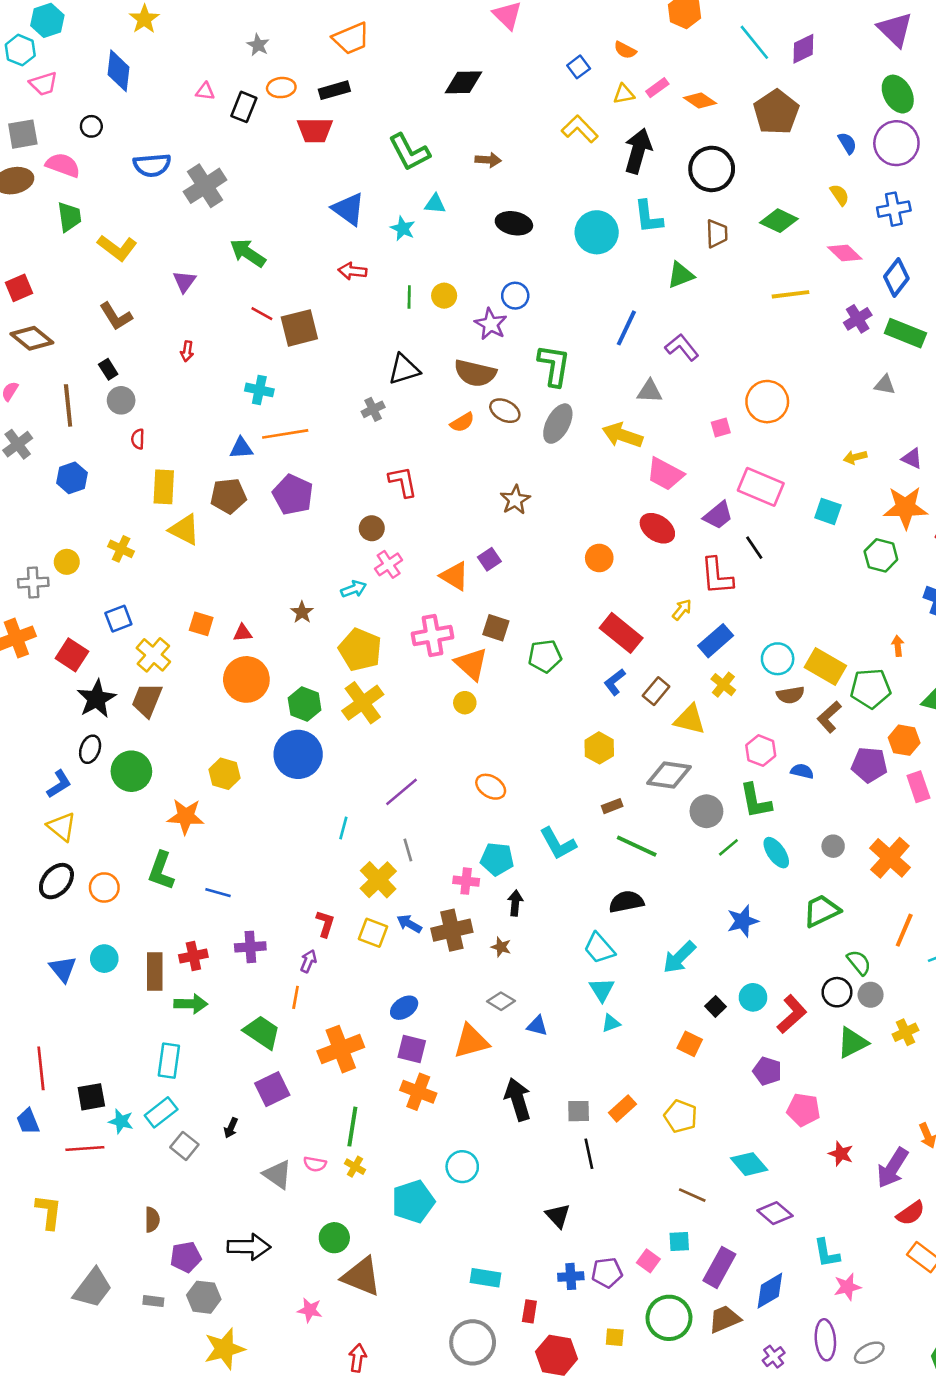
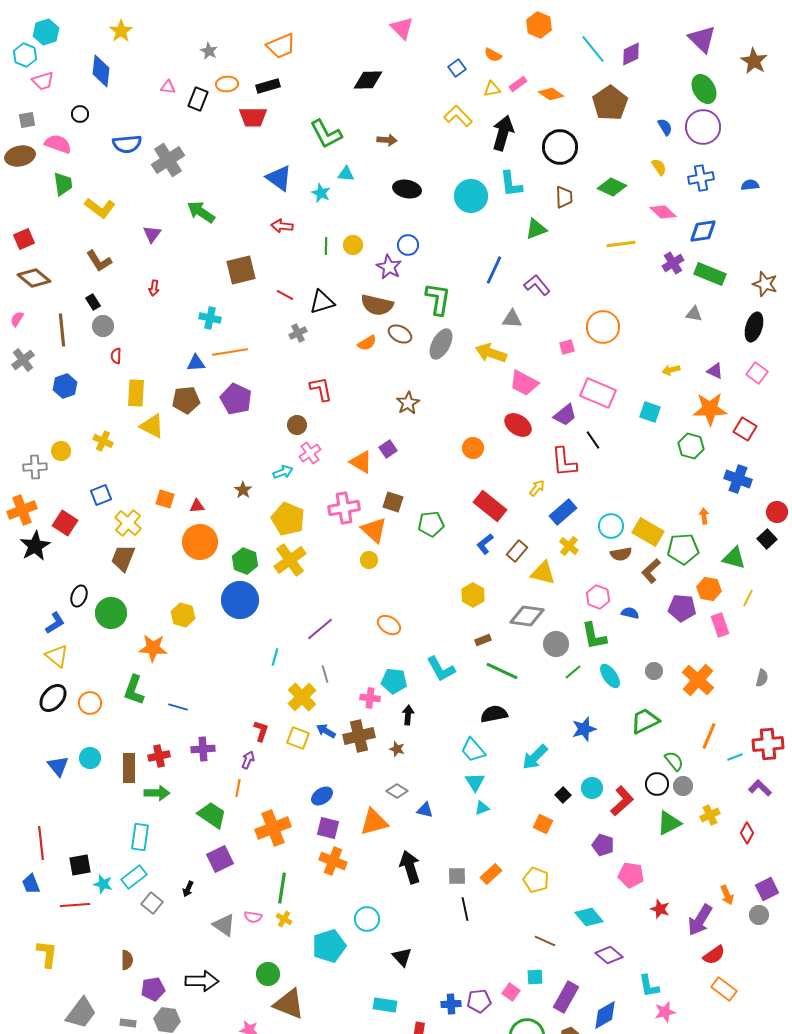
gray square: (23, 134) -> (27, 120), size x0.7
blue diamond: (896, 278) -> (703, 231), turned 44
red line: (262, 314) -> (285, 295), moved
black star: (97, 699) -> (35, 546), moved
black triangle: (558, 1216) -> (402, 957), moved

